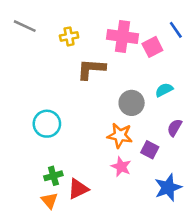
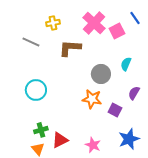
gray line: (25, 26) -> (31, 42), moved
pink cross: (122, 36) -> (94, 23), turned 35
cyan semicircle: (164, 90) -> (126, 64), turned -40
pink star: (121, 167) -> (93, 145), moved

